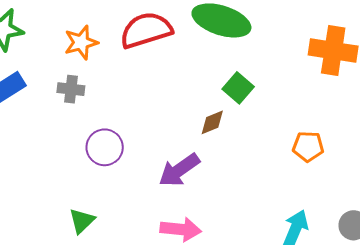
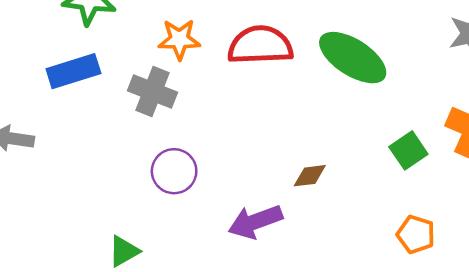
green square: (238, 88) -> (408, 150), moved
gray cross: (71, 89) -> (153, 92), size x1.4

